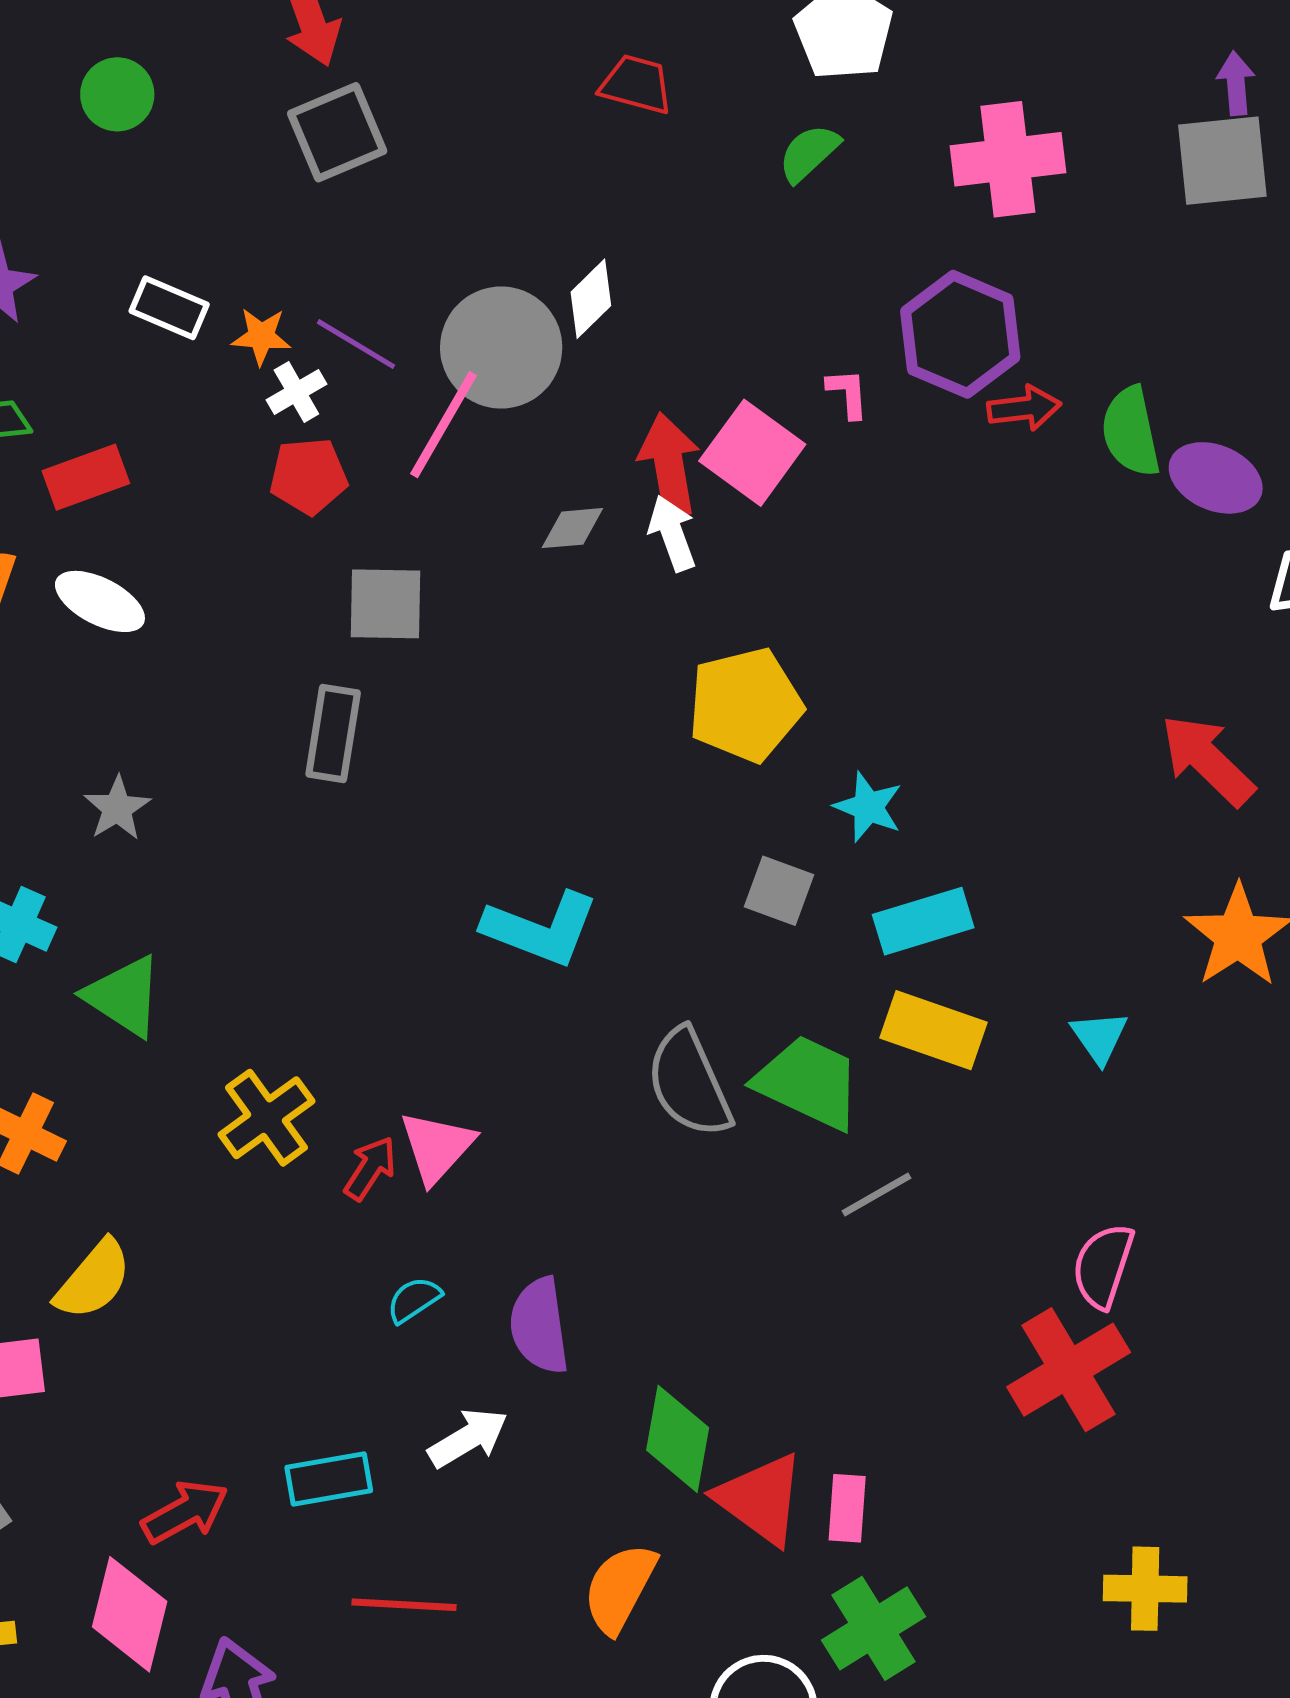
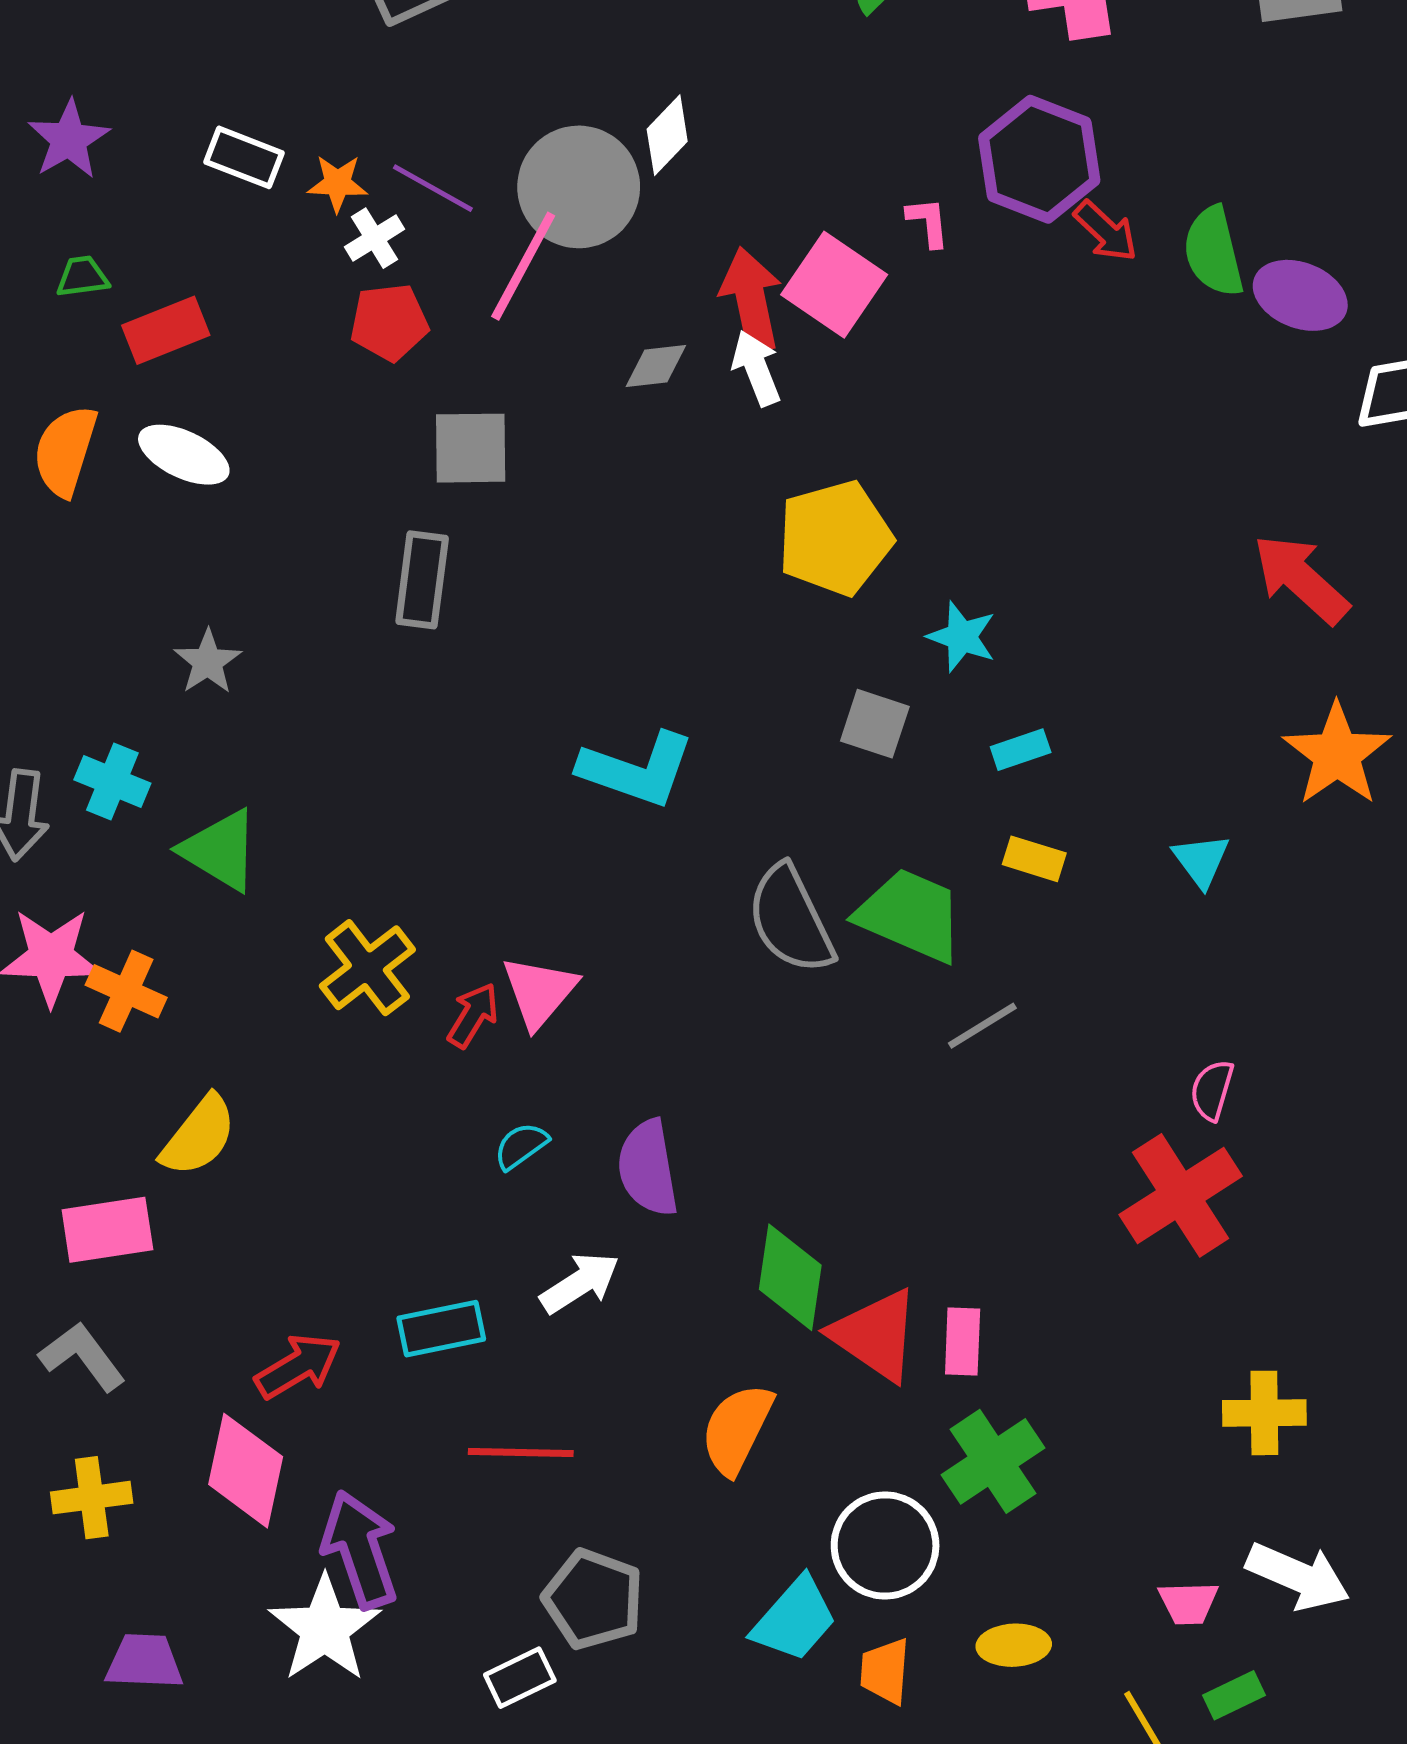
red arrow: (1024, 408) -> (1106, 231), turned 52
cyan rectangle: (923, 921) -> (1021, 750), size x0.6
yellow rectangle: (933, 1030) -> (1034, 859), size x0.6
pink semicircle: (1103, 1266) -> (1212, 1090), size x0.7

